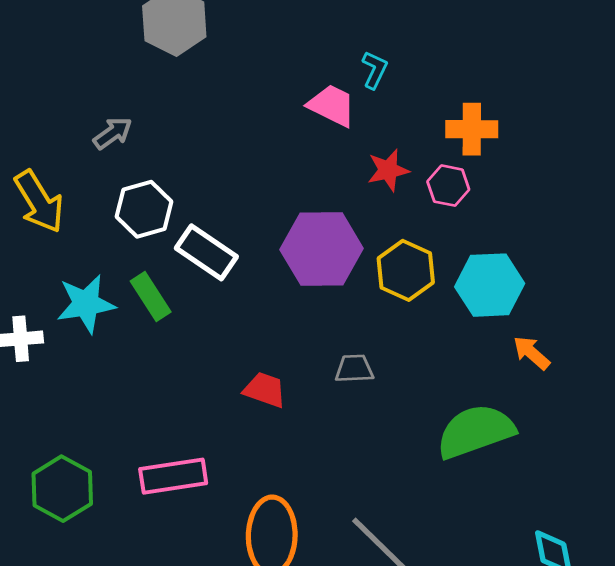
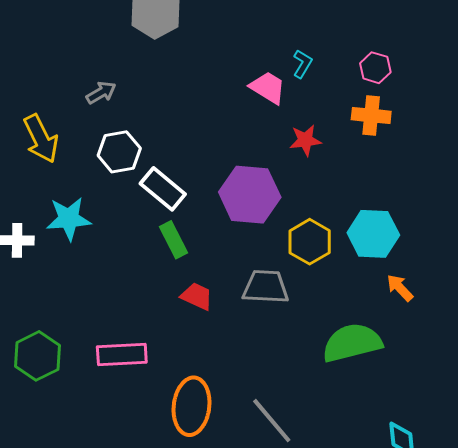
pink hexagon: (448, 186) -> (375, 68), moved
yellow hexagon: (406, 270) -> (310, 242), moved
green rectangle: (151, 296) -> (173, 240), moved
gray trapezoid: (354, 369) -> (266, 287), size x1.6

